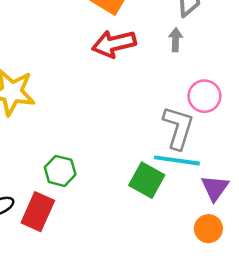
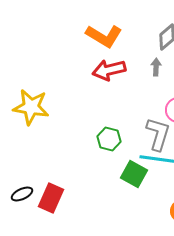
green hexagon: (60, 171) -> (109, 139), moved

